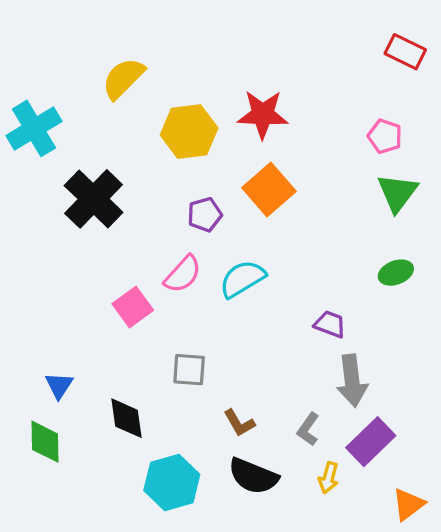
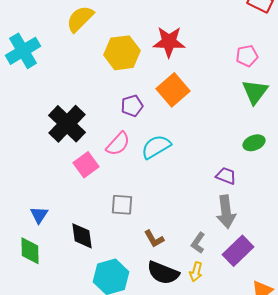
pink pentagon: (385, 136) -> (247, 56), turned -30
black cross: (94, 199) -> (67, 124), moved
purple trapezoid: (330, 324) -> (226, 176), moved
yellow arrow: (328, 478) -> (196, 272), moved

